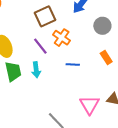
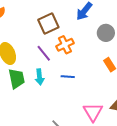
orange cross: (62, 38) -> (65, 45), turned 30
blue line: (73, 64) -> (68, 77), moved

